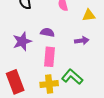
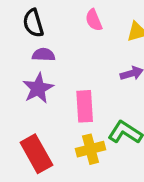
purple semicircle: (47, 32) -> (44, 55), moved

